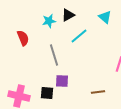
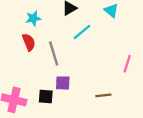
cyan star: (49, 21) -> (33, 18), moved
red semicircle: (23, 38) -> (29, 42), moved

